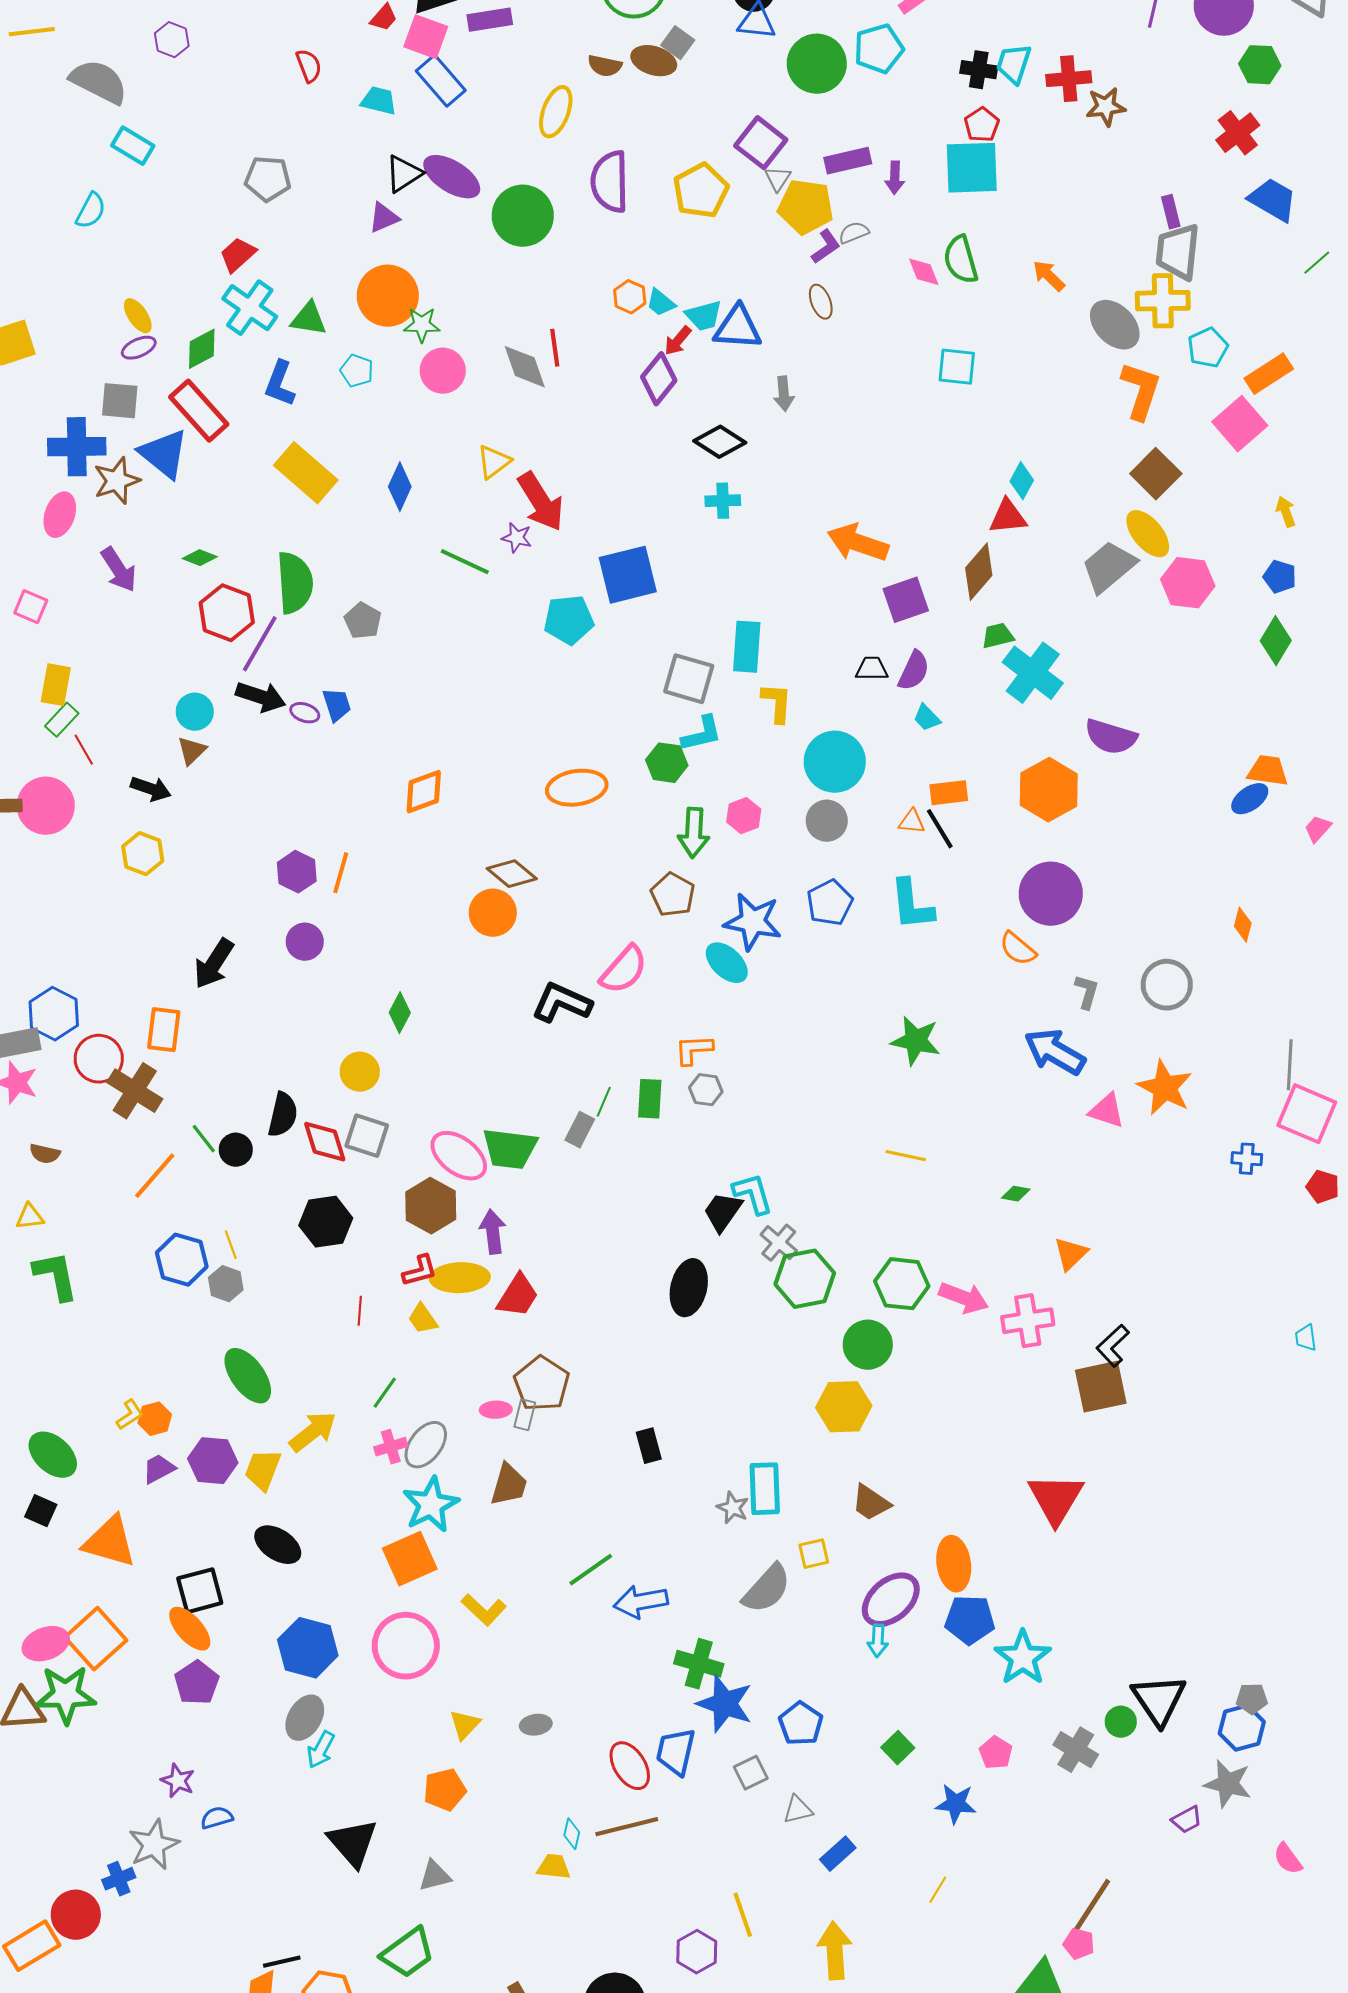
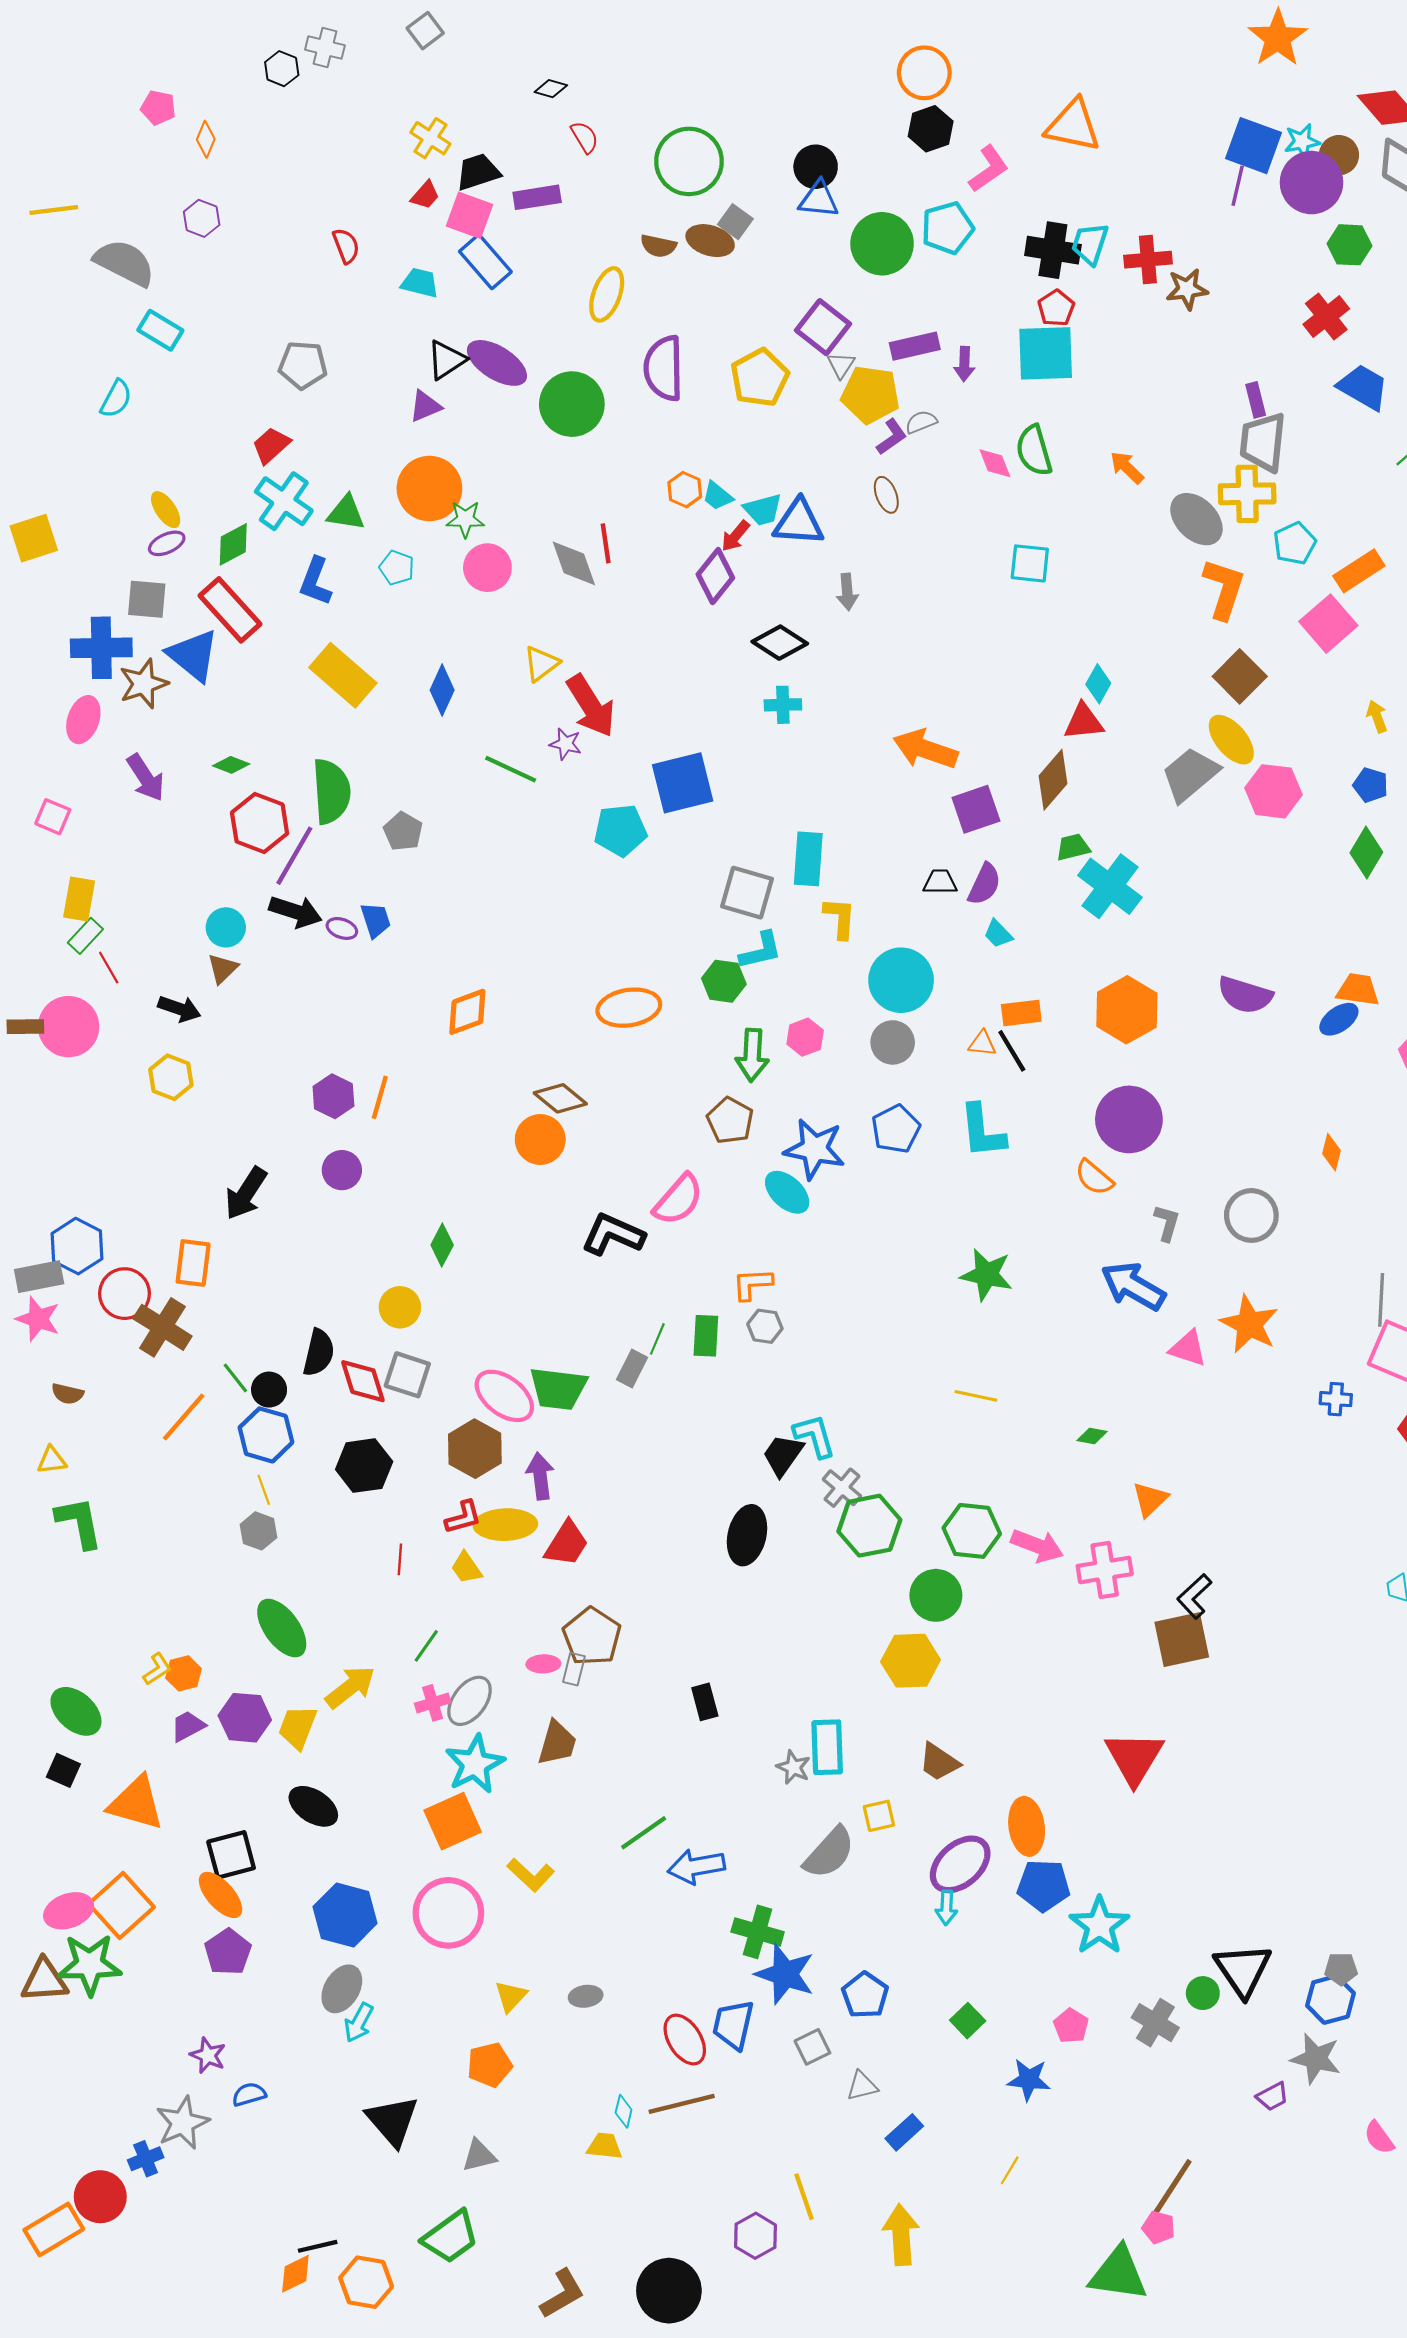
black cross: (979, 70) -> (1053, 250), size x1.4
purple semicircle: (1111, 737) -> (1245, 995), moved
blue hexagon: (182, 1260) -> (266, 1435), moved

